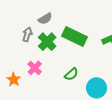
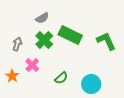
gray arrow: (27, 34) -> (17, 44), moved
green semicircle: (71, 74) -> (61, 78), moved

